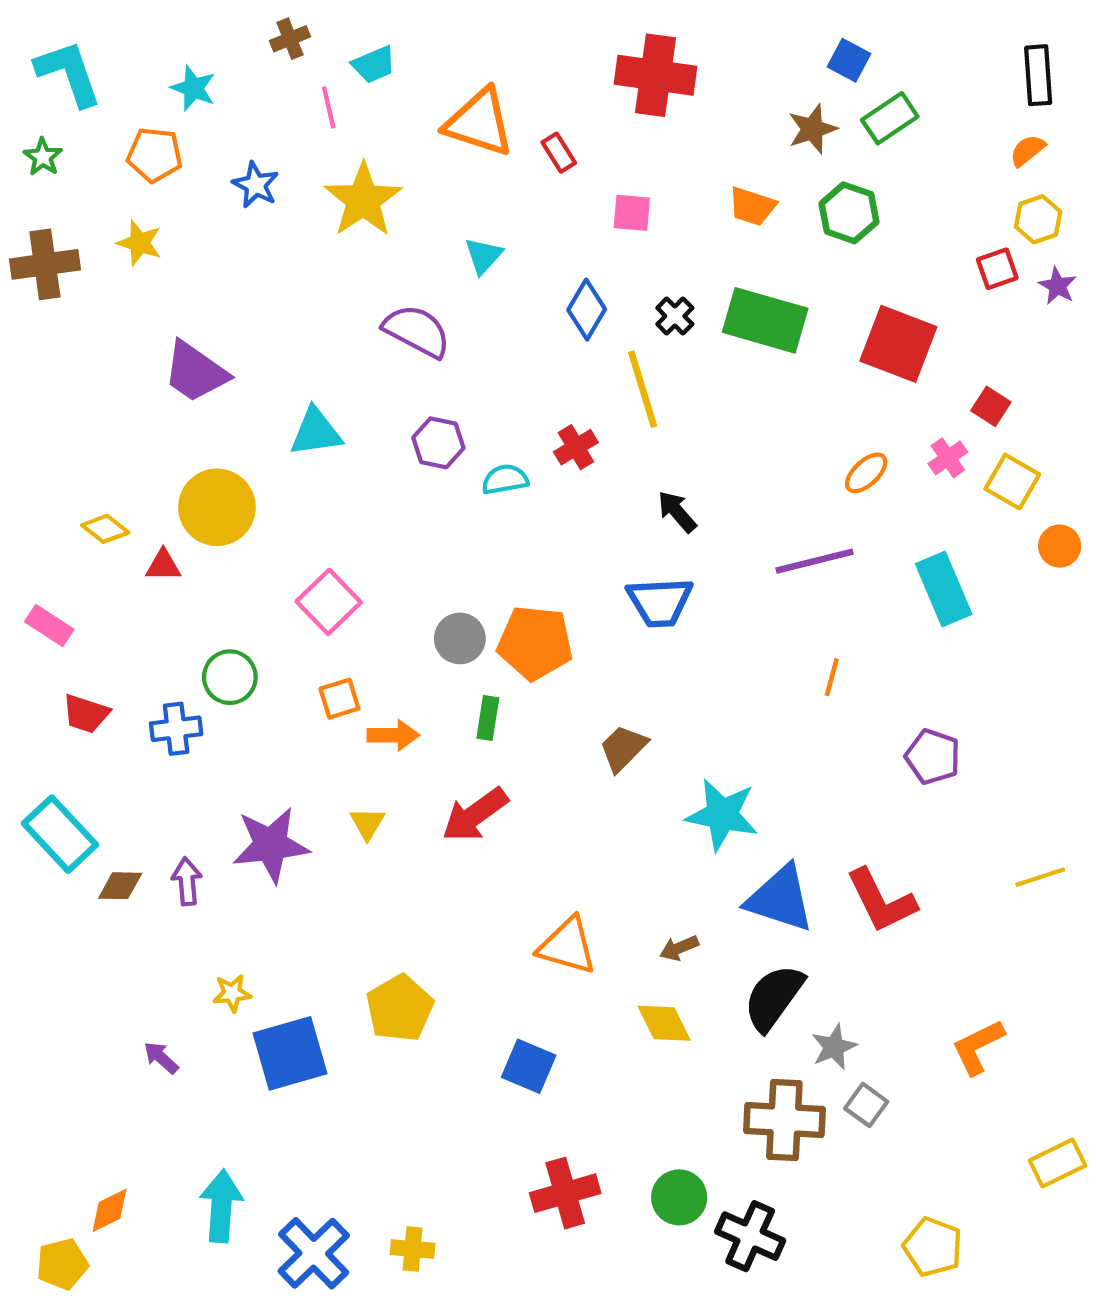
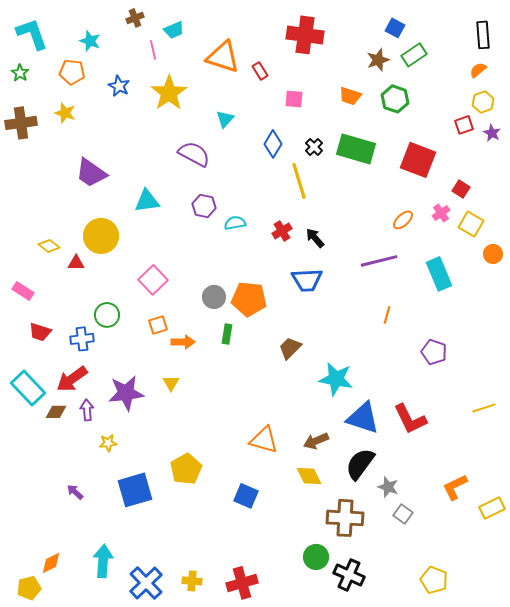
red cross: (576, 447) -> (282, 231), moved
red arrow: (475, 815) -> (72, 379), moved
brown arrow: (679, 948) -> (316, 441), size x1.4
yellow star: (232, 993) -> (108, 443), moved
gray star: (834, 1047) -> (388, 487), turned -30
brown cross: (784, 1120) -> (345, 518), moved
yellow rectangle: (1057, 1163) -> (492, 508), moved
red cross: (565, 1193) -> (242, 583), moved

